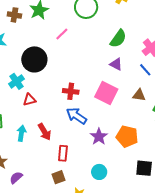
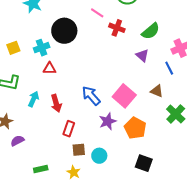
pink line: (62, 34) -> (97, 13), turned 64
red cross: (71, 91) -> (117, 28), moved
pink square: (106, 93) -> (124, 96), moved
brown square: (58, 177) -> (79, 150), moved

